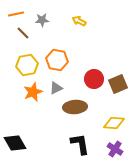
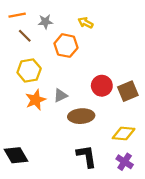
orange hexagon: (57, 60) -> (66, 46), moved

